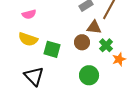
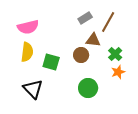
pink semicircle: (29, 14) -> (28, 27), size x1.5
yellow semicircle: (28, 39) -> (27, 52), turned -102
green cross: (106, 45) -> (115, 54), moved

